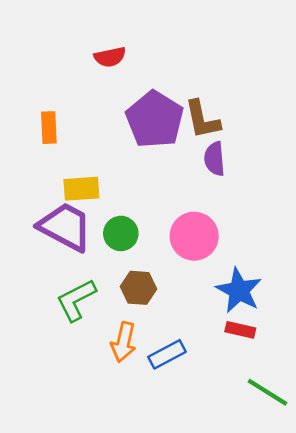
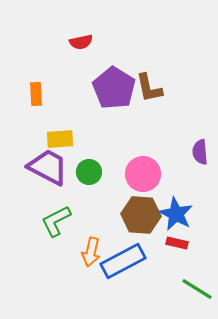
purple semicircle: (215, 159) -> (200, 152), moved
brown hexagon: (138, 288) -> (141, 215), moved, size x1.5
blue rectangle: (167, 354) -> (123, 261), size x1.6

